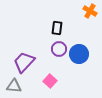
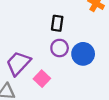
pink square: (50, 81) -> (42, 79), moved

